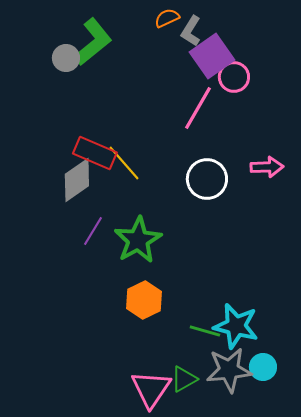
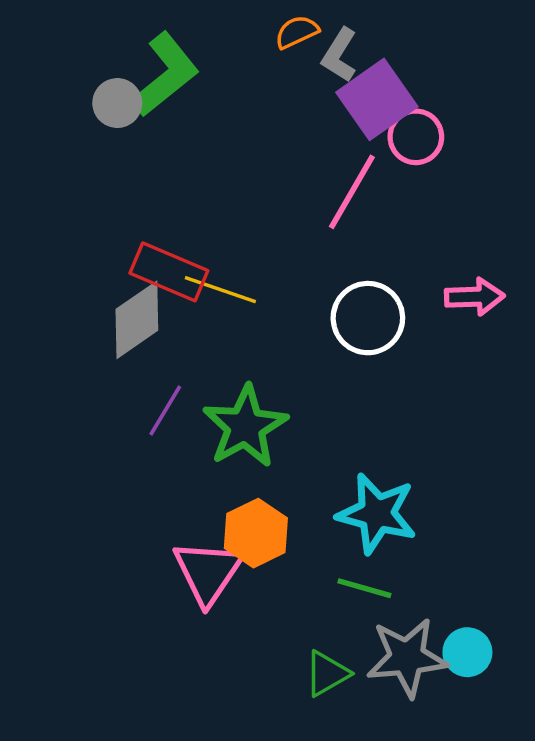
yellow line: (124, 163) -> (220, 290), turned -30
cyan star: (236, 326) -> (377, 514), moved
pink triangle: (151, 389) -> (208, 572), moved

